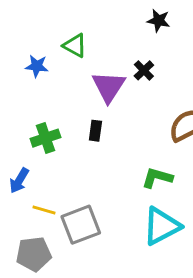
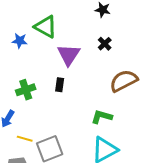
green triangle: (75, 46) -> (46, 27), size x1.4
black cross: (144, 70) -> (105, 44), moved

